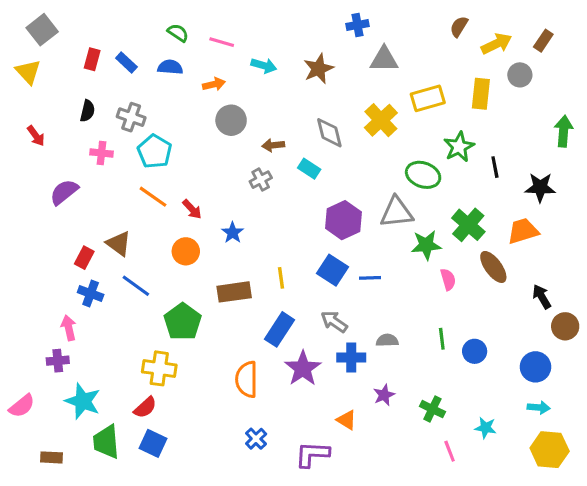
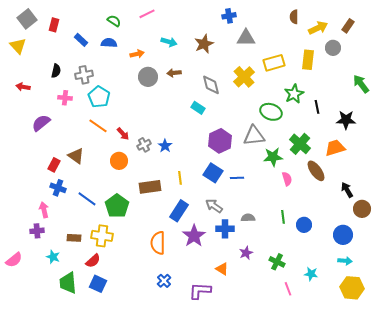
brown semicircle: (459, 27) -> (294, 17), turned -32
pink line: (222, 42) -> (147, 14), moved, turned -42
red rectangle: (92, 59) -> (54, 25), moved
gray cross: (131, 117) -> (84, 75), turned -30
green arrow: (564, 131) -> (361, 84), turned -42
red arrow: (36, 136) -> (23, 87), turned 136
brown arrow: (273, 145) -> (174, 73), moved
gray cross: (261, 180) -> (144, 145), moved
blue star: (233, 233) -> (165, 146), moved
blue line: (136, 286) -> (87, 199), moved
cyan star: (83, 401) -> (53, 257), size x0.6
brown rectangle: (52, 457) -> (74, 238), moved

